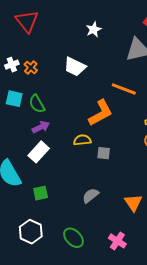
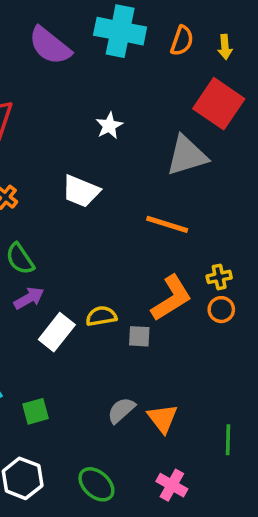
orange L-shape: (101, 113) -> (171, 298), moved
white rectangle: (39, 152) -> (57, 332), moved
orange triangle: (133, 203) -> (163, 418), moved

